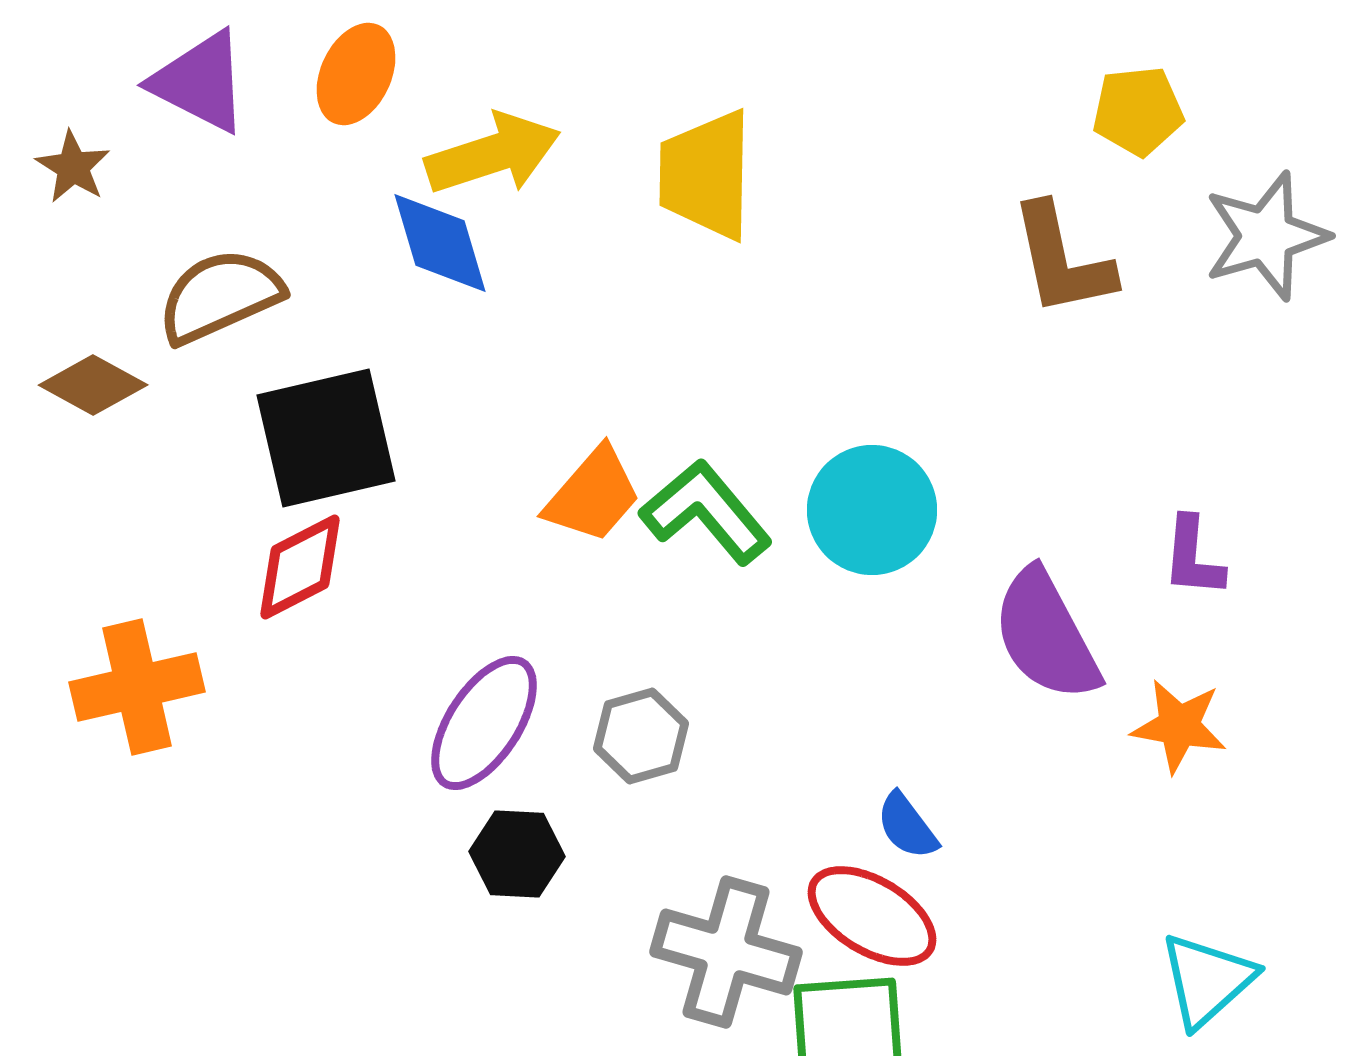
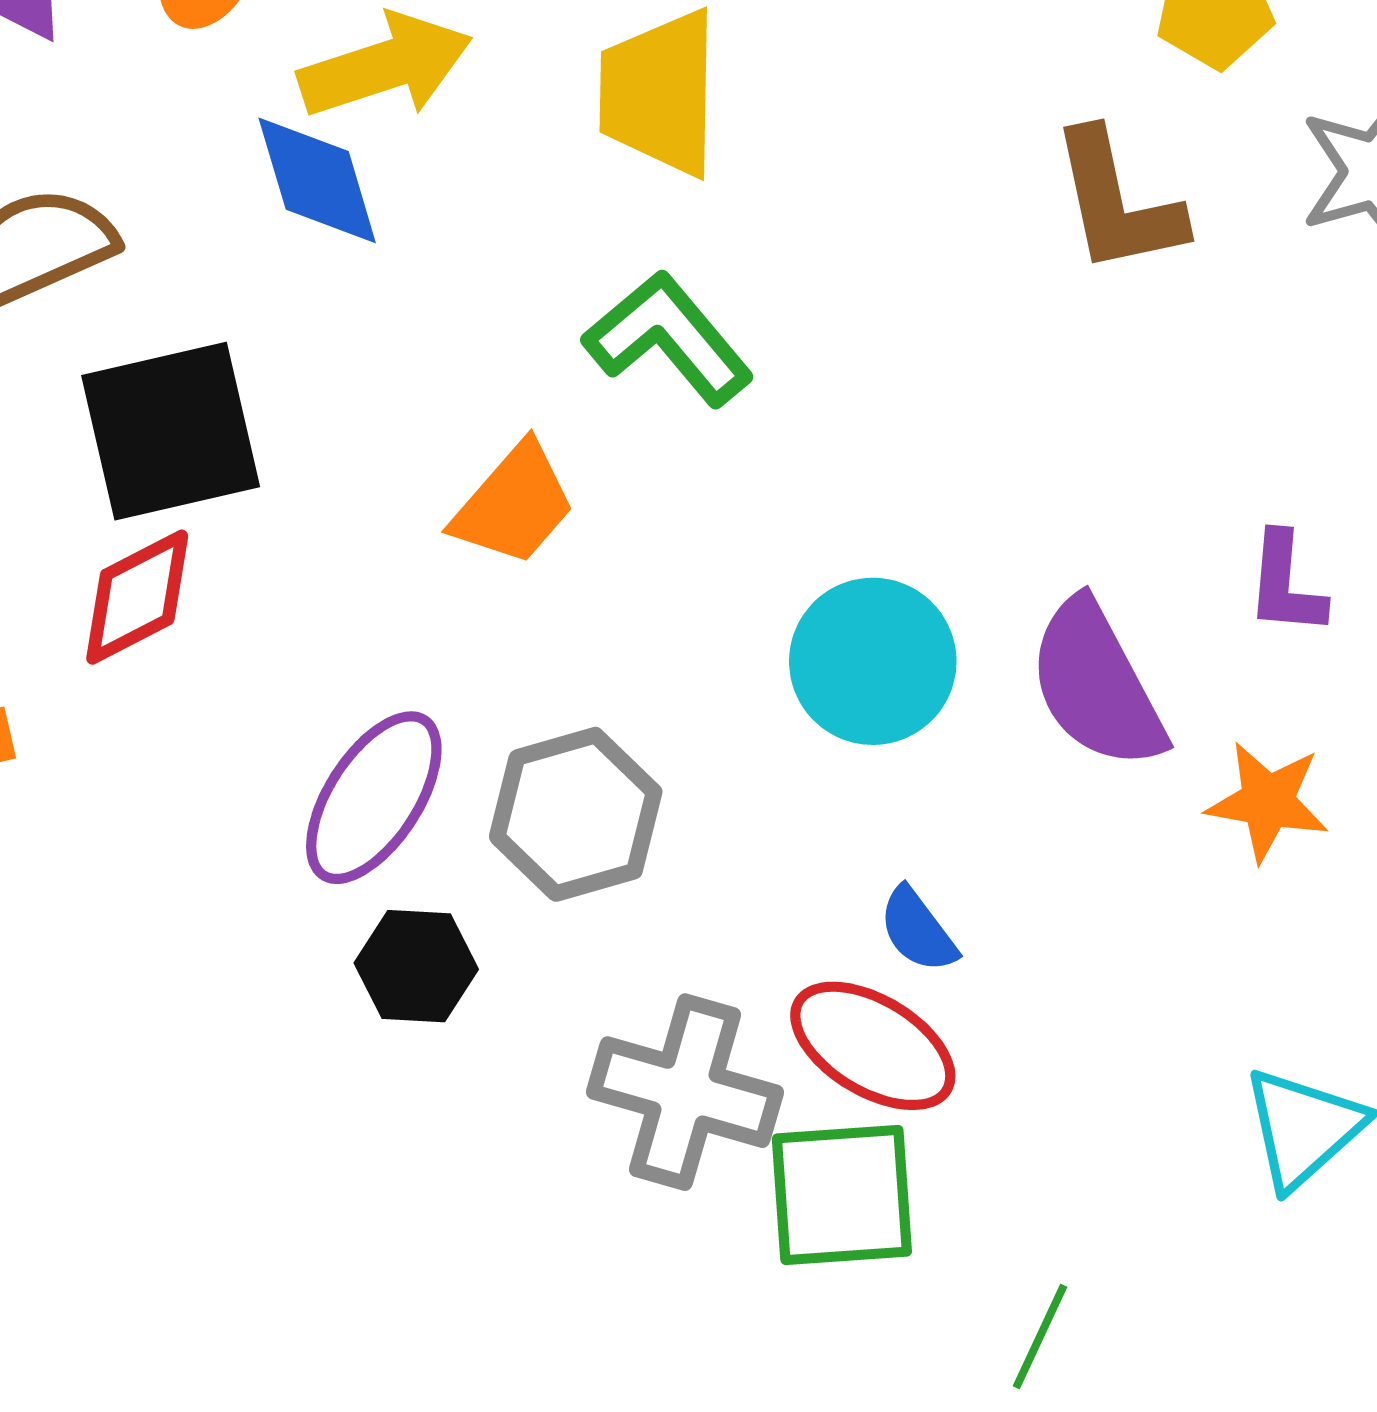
cyan circle: (872, 510) -> (873, 661), moved
green L-shape: (706, 512) -> (668, 339), moved
gray hexagon: (641, 736) -> (576, 814), size x1.4

